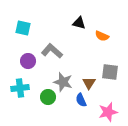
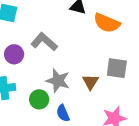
orange semicircle: (102, 36) -> (107, 23), size x1.5
blue semicircle: (81, 100) -> (63, 113), moved

